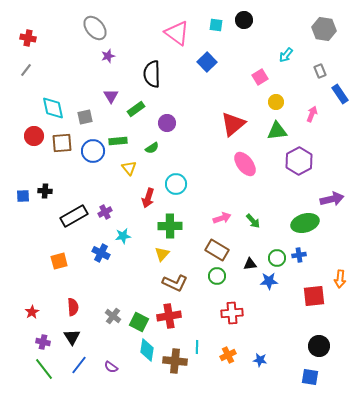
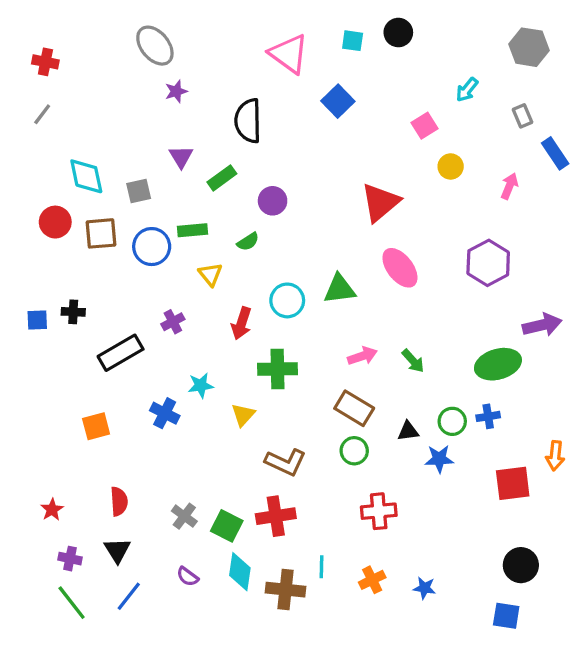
green triangle: (277, 131) -> (340, 289), moved
purple cross: (105, 212) -> (173, 322), moved
yellow triangle: (162, 254) -> (243, 415), moved
purple semicircle: (111, 367) -> (188, 577), moved

